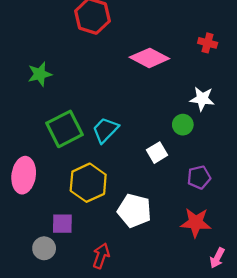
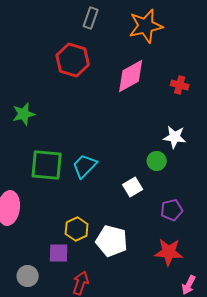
pink diamond: (149, 58) -> (131, 76), moved, turned -57
green square: (65, 129) -> (47, 165), turned 32
yellow hexagon: (88, 183) -> (77, 229), moved, size x0.7
purple square: (62, 224) -> (59, 253), moved

